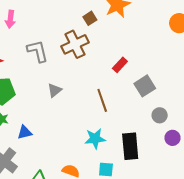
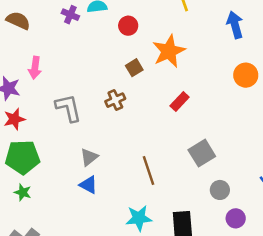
brown cross: (75, 44) -> (115, 100), size x0.6
red rectangle: (120, 65) -> (180, 102), moved
blue triangle: (25, 132) -> (88, 185), moved, turned 42

